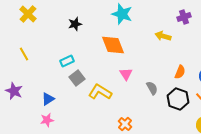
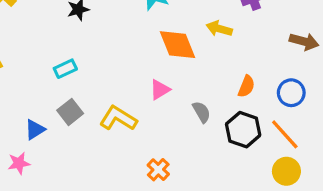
orange diamond: (113, 45) -> (177, 45), moved
pink triangle: (126, 74) -> (160, 90), turned 32
gray square: (77, 78) -> (70, 112), moved
pink star: (47, 120) -> (19, 163), moved

